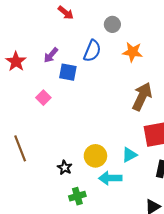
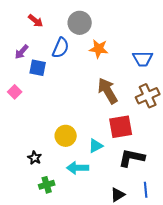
red arrow: (66, 13) -> (36, 21), moved
gray circle: (112, 24) -> (80, 23), size x1.5
brown arrow: (142, 96) -> (108, 91), turned -56
yellow circle: (95, 156) -> (66, 136), moved

